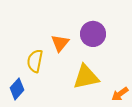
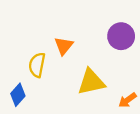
purple circle: (93, 34) -> (121, 36), moved

